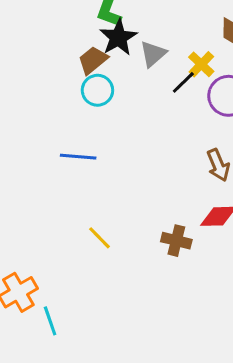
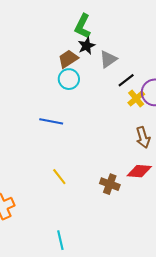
black star: (118, 37) -> (87, 46), size x0.7
yellow cross: (201, 64) -> (136, 98), moved
cyan line: (50, 321) -> (60, 240), moved

